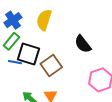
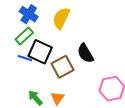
blue cross: (13, 20) -> (29, 14), turned -30
black semicircle: (83, 44) -> (85, 53), moved

